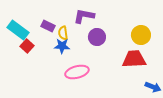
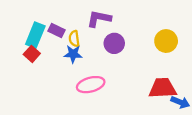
cyan rectangle: (18, 30) -> (35, 35), moved, turned 75
red trapezoid: (134, 59) -> (163, 88), moved

